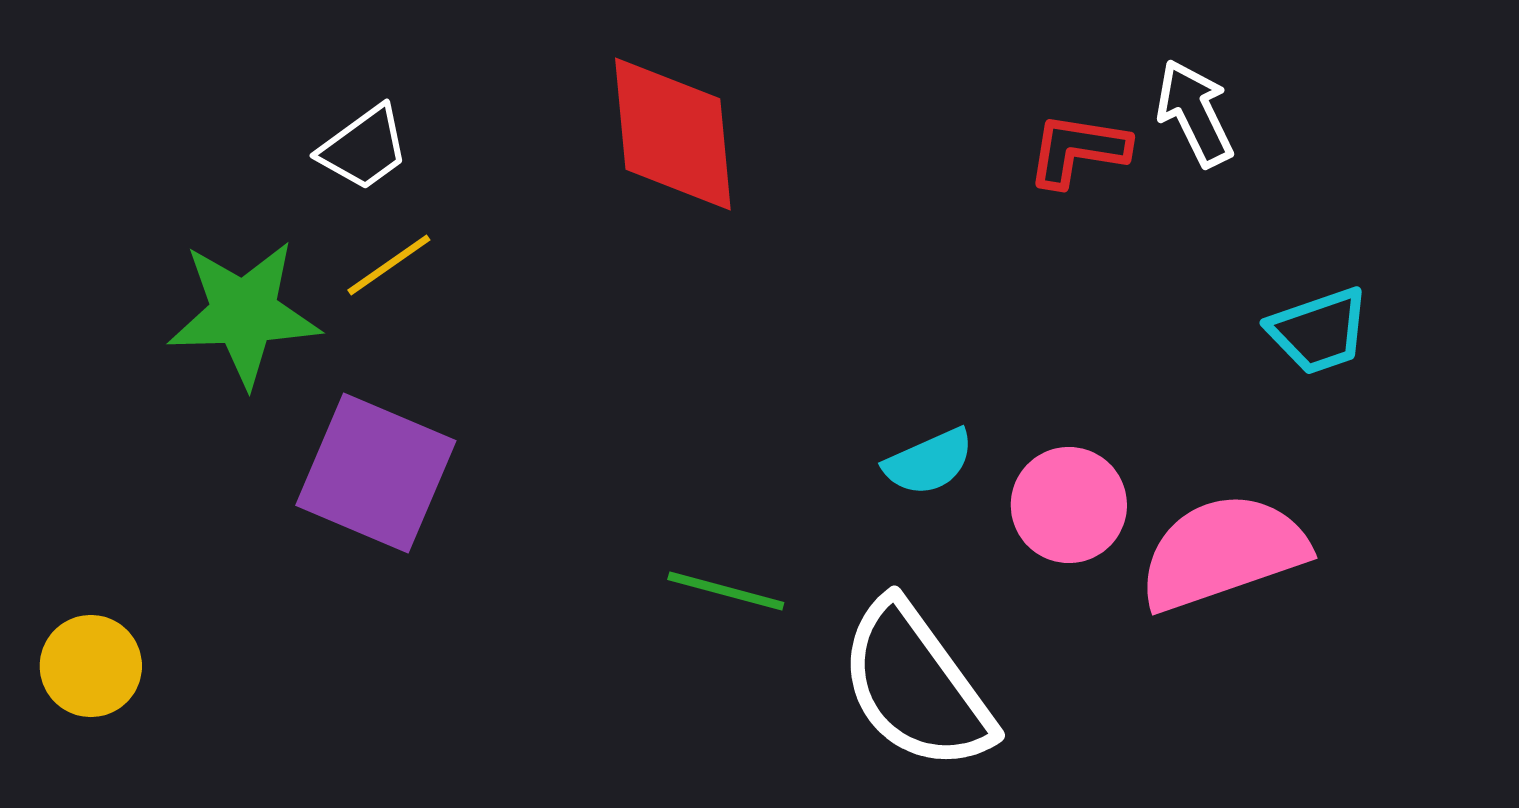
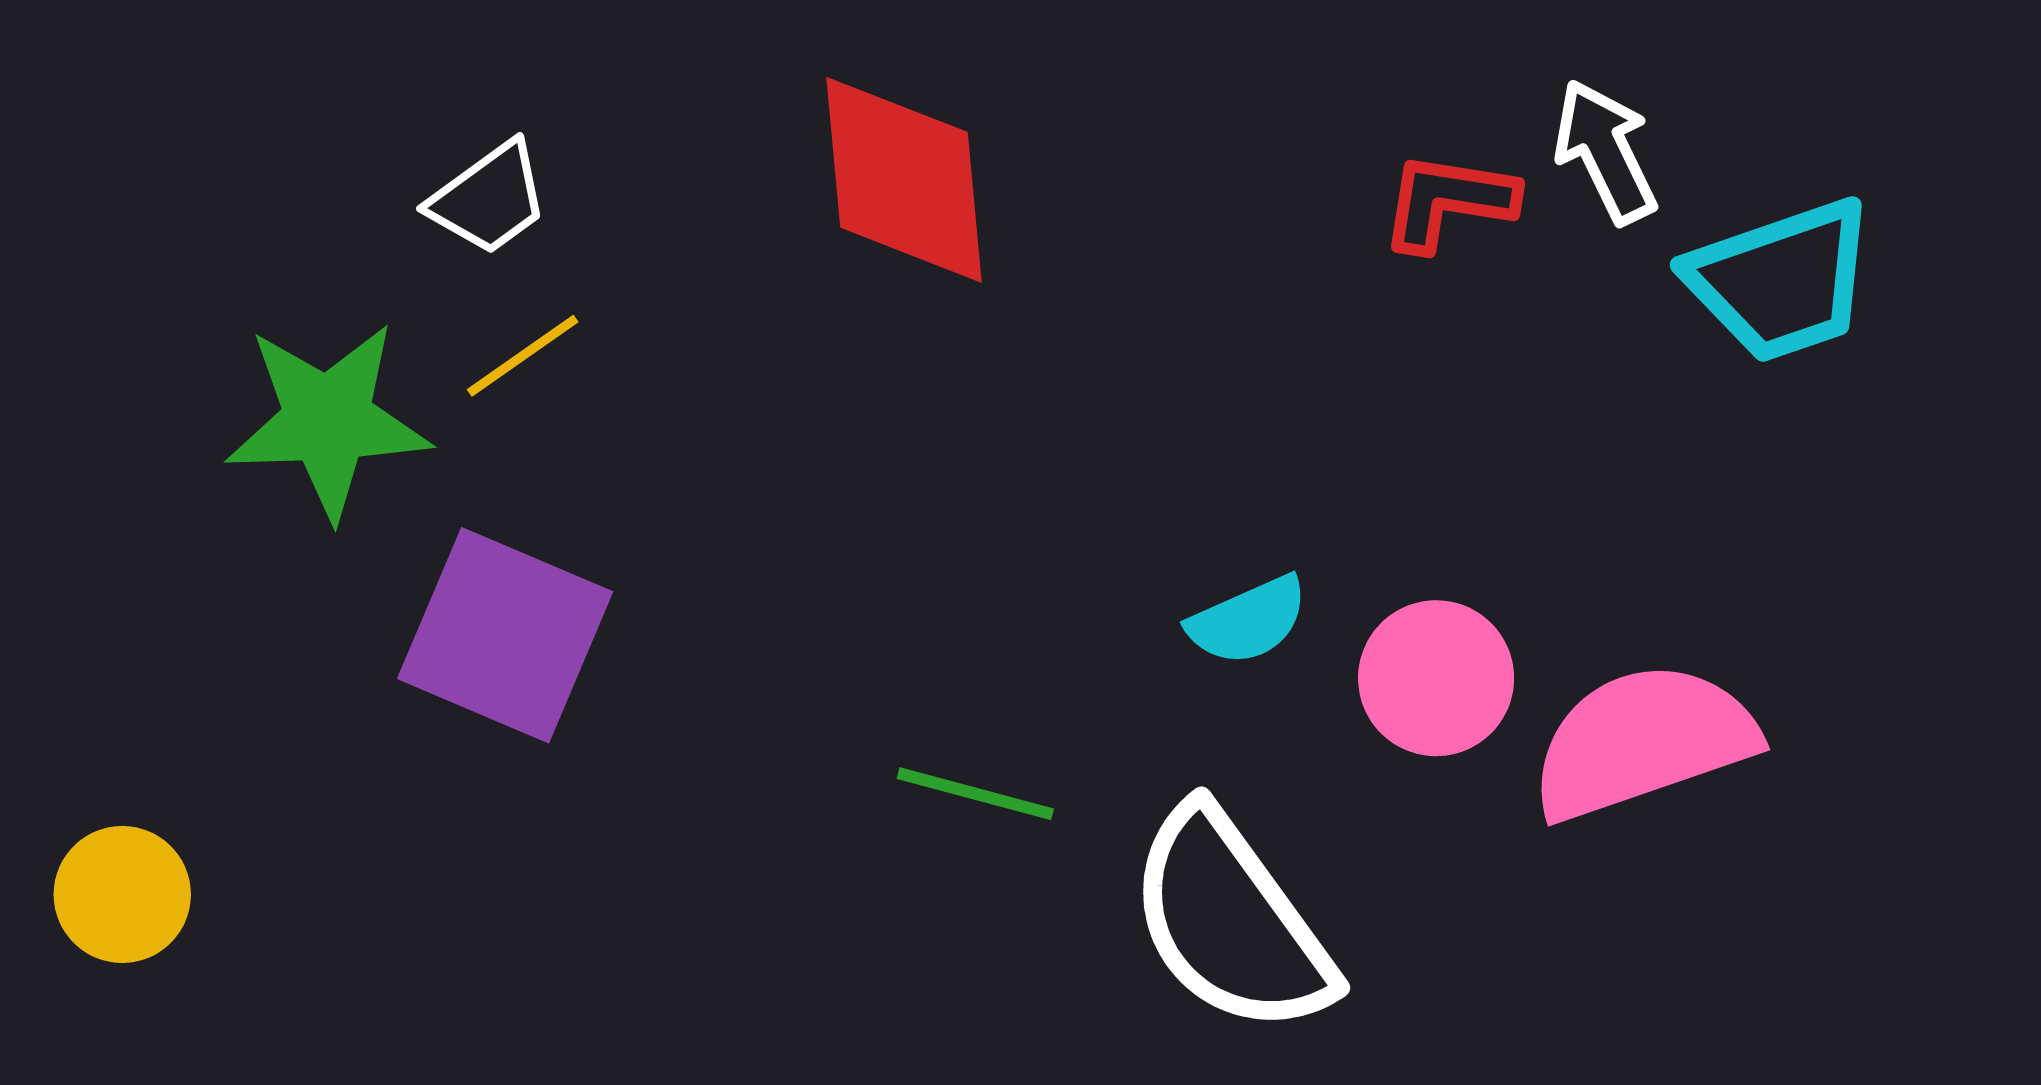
cyan trapezoid: (1319, 331) -> (1781, 281), moved, size x1.4

